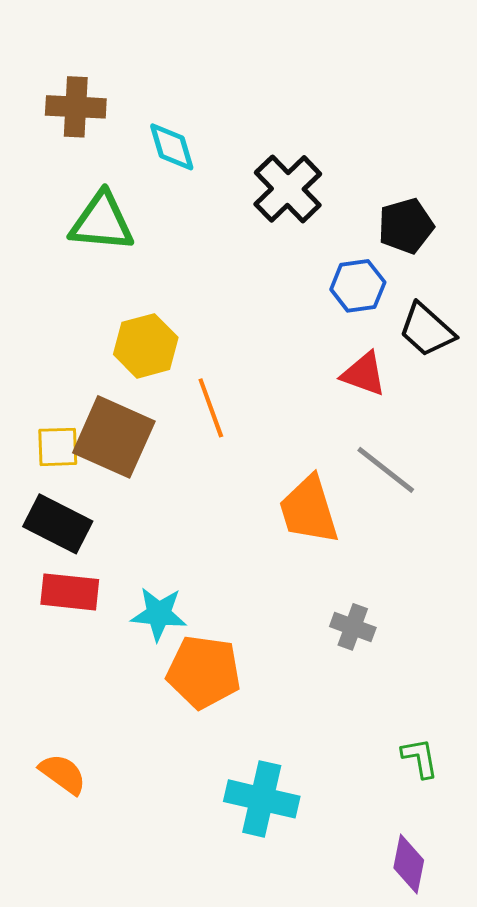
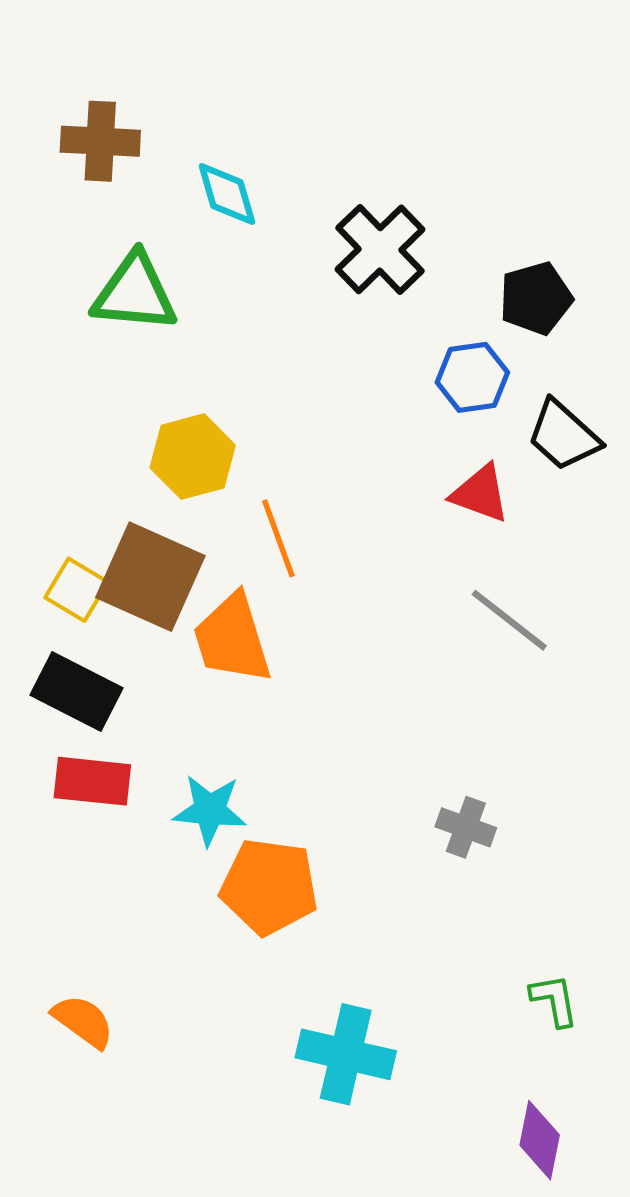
yellow square: (58, 447) -> (77, 590), turned 33
orange trapezoid: (309, 510) -> (232, 639), moved

